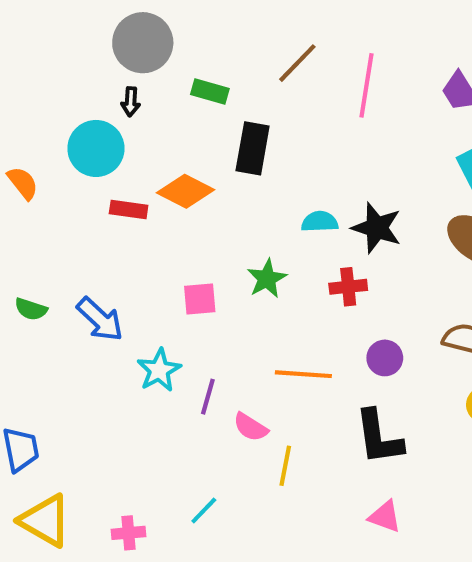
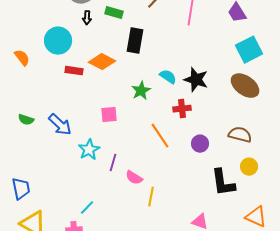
black arrow: (131, 102) -> (87, 18), moved
cyan semicircle: (320, 222) -> (168, 77), turned 36
green star: (267, 279) -> (141, 91), moved
orange line: (303, 374) -> (160, 136), moved, turned 52
black L-shape: (379, 437) -> (223, 183), moved
cyan line: (204, 511) -> (87, 208), moved

